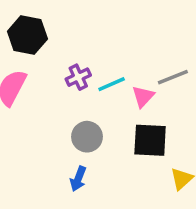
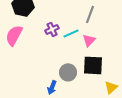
gray line: (173, 77) -> (90, 14), moved, turned -48
gray circle: (87, 137) -> (68, 72), moved

